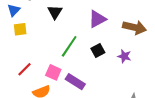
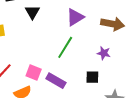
green line: (69, 46) -> (65, 47), moved
black square: (98, 50) -> (92, 77), moved, turned 32

